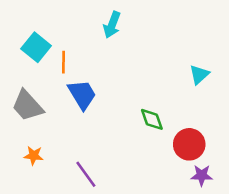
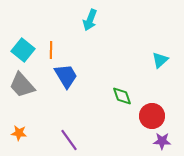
cyan square: (36, 47) -> (23, 50), moved
orange star: (34, 156) -> (19, 133), moved

